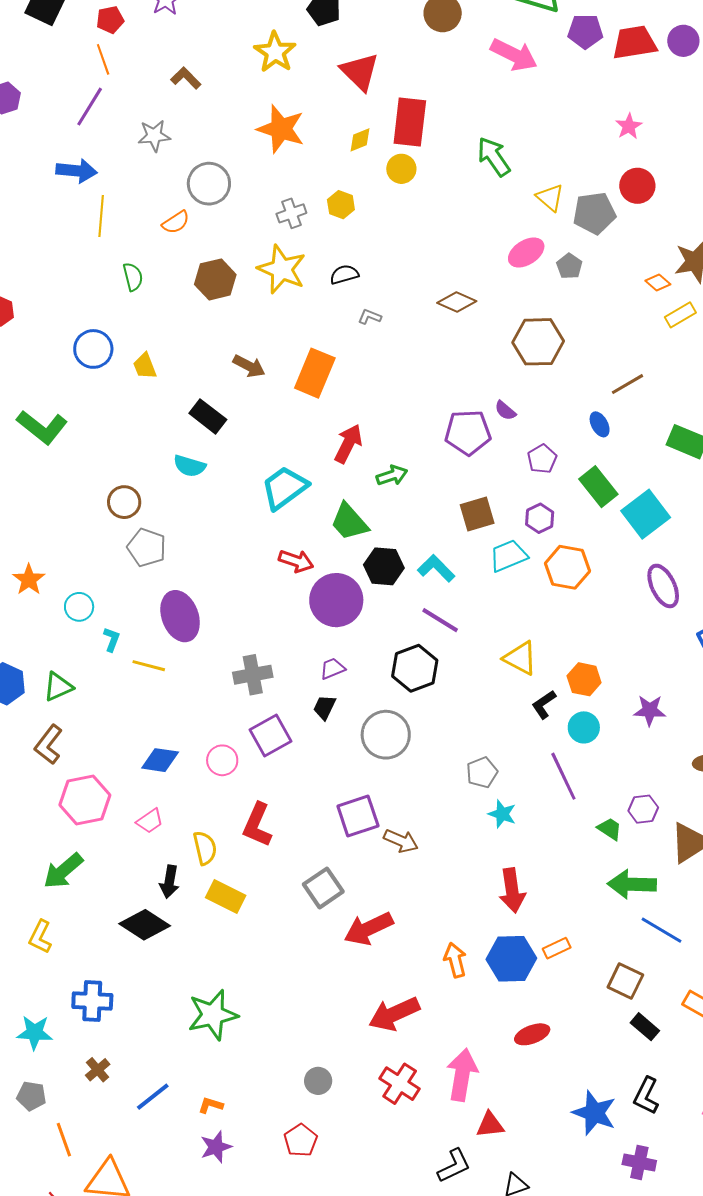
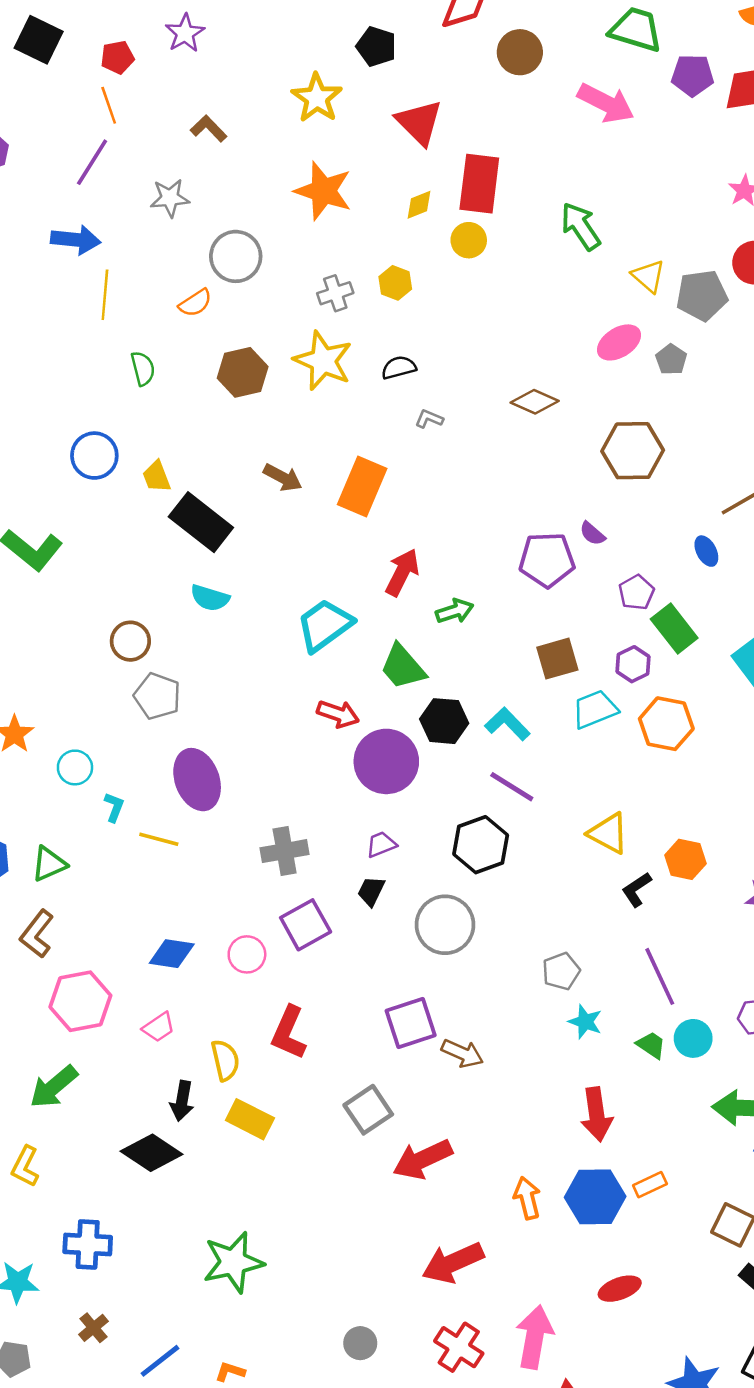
black rectangle: (208, 416) -> (201, 522), moved, size x1.4
green rectangle: (598, 487) -> (674, 629), moved
cyan circle: (584, 727) -> (693, 1038), moved
green trapezoid: (610, 829) -> (651, 1045), moved

